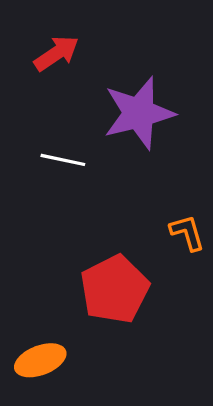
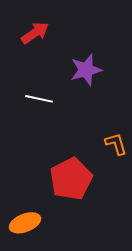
purple star: (139, 113) -> (86, 70), size x0.7

